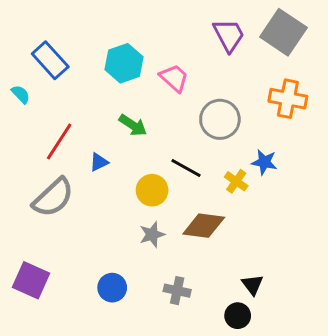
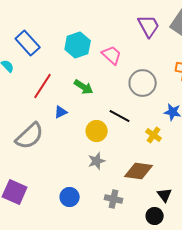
red line: (59, 141) -> (43, 86), moved
yellow cross: (236, 181) -> (154, 135), moved
brown diamond: (204, 226) -> (139, 171), moved

